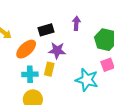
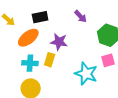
purple arrow: (76, 23) -> (81, 16), turned 128
black rectangle: (46, 30) -> (40, 17), moved

